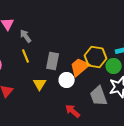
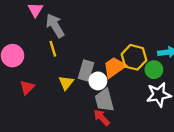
gray arrow: (26, 36) -> (55, 26), size x1.5
gray rectangle: (53, 61) -> (86, 70), moved
gray trapezoid: (99, 96) -> (104, 100), moved

